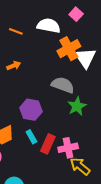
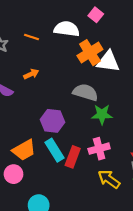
white triangle: (85, 58) -> (108, 61), turned -45
green star: (77, 106) -> (102, 114), turned 30
cyan rectangle: (31, 137) -> (55, 150), size x1.5
pink cross: (68, 148) -> (99, 149), moved

